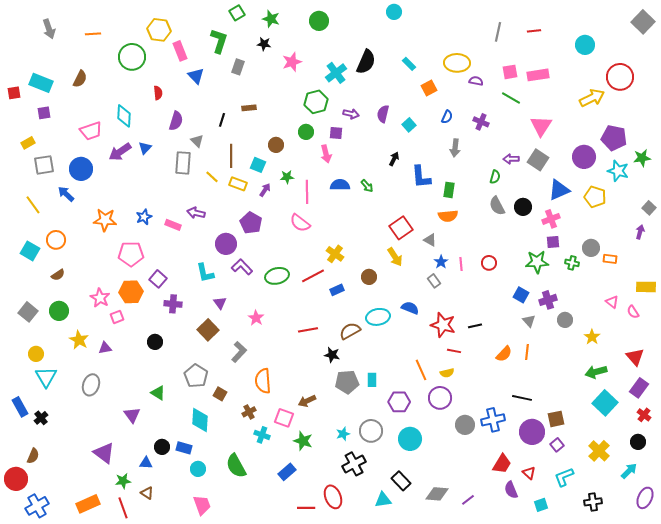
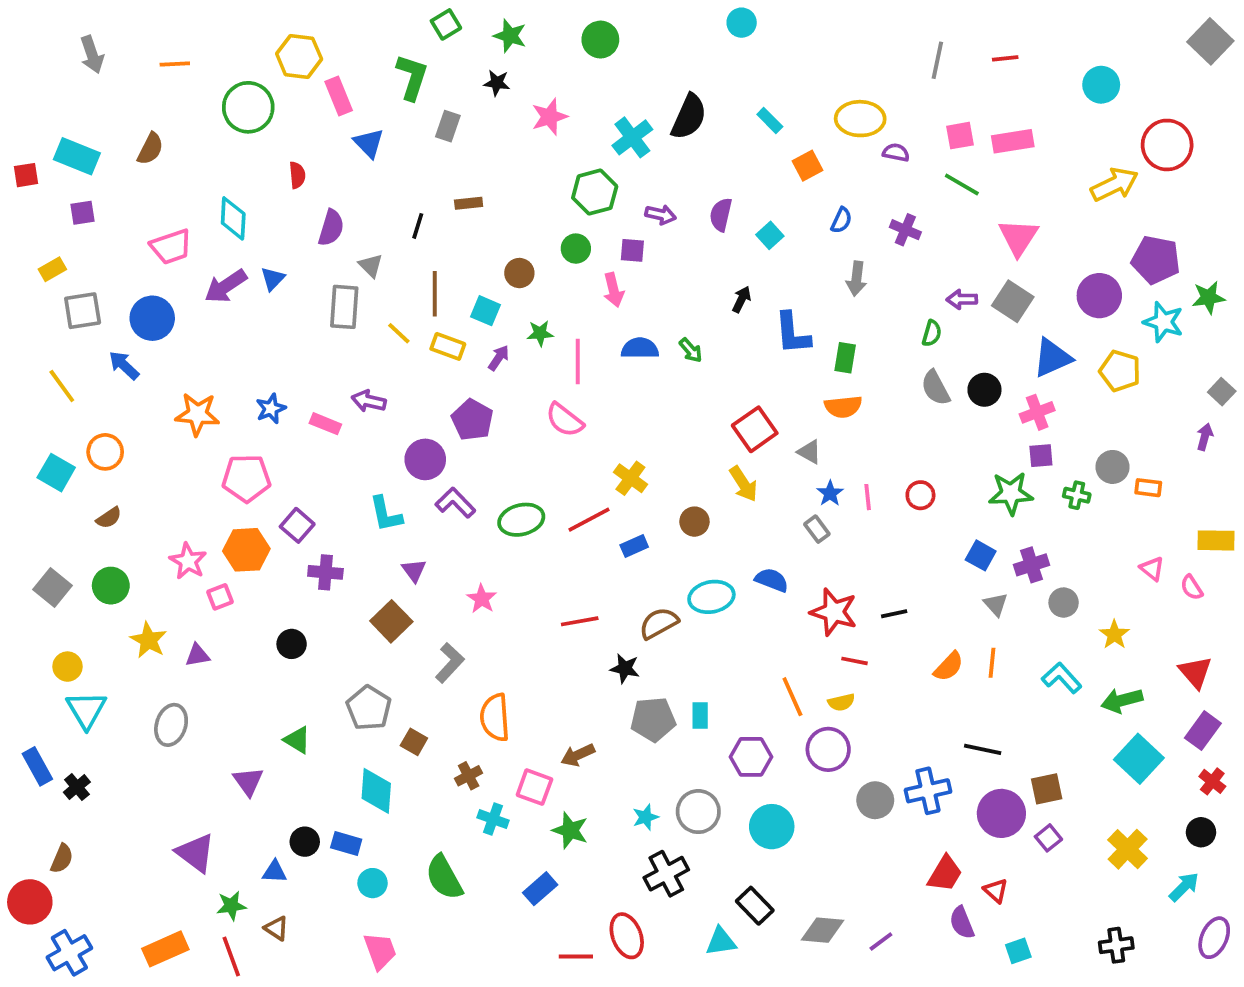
cyan L-shape: (564, 477) -> (1062, 678), moved, turned 70

